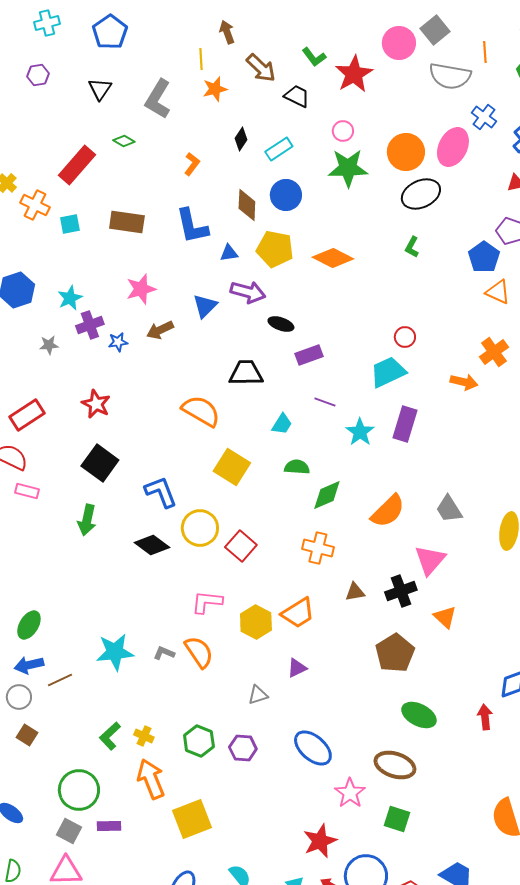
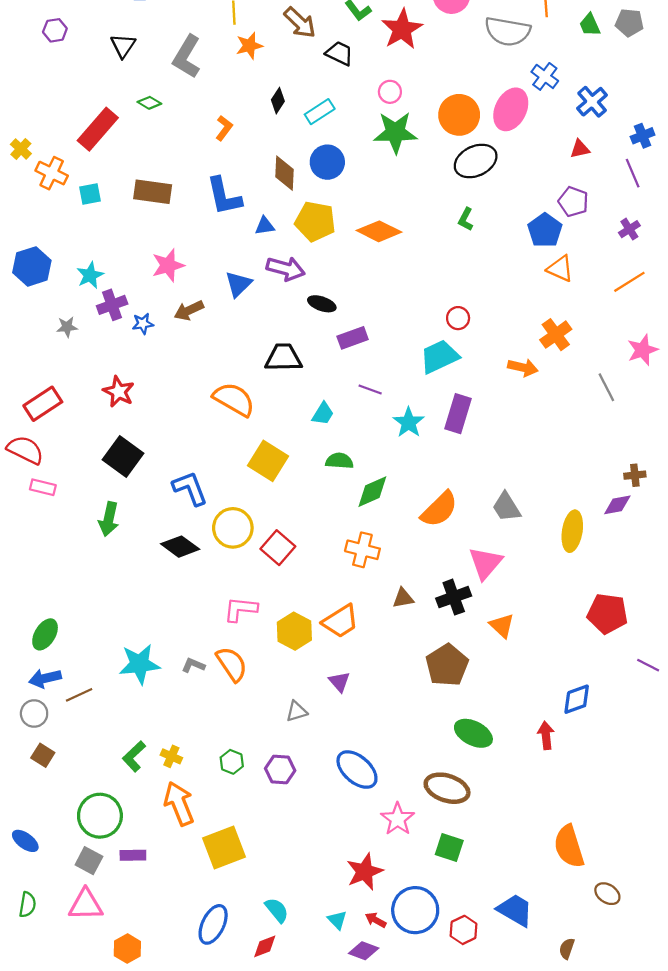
purple triangle: (297, 668) -> (339, 682), turned -45
green hexagon: (199, 741) -> (232, 762), size x0.7

